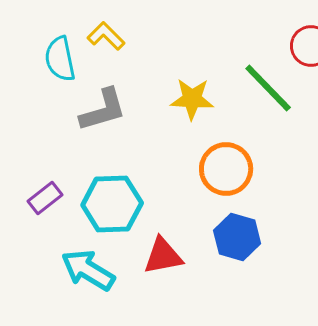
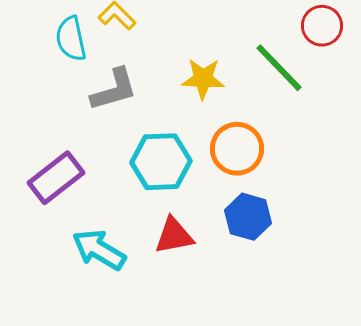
purple rectangle: (45, 198) -> (56, 178), size x1.6
cyan hexagon: (112, 204) -> (161, 162), moved

